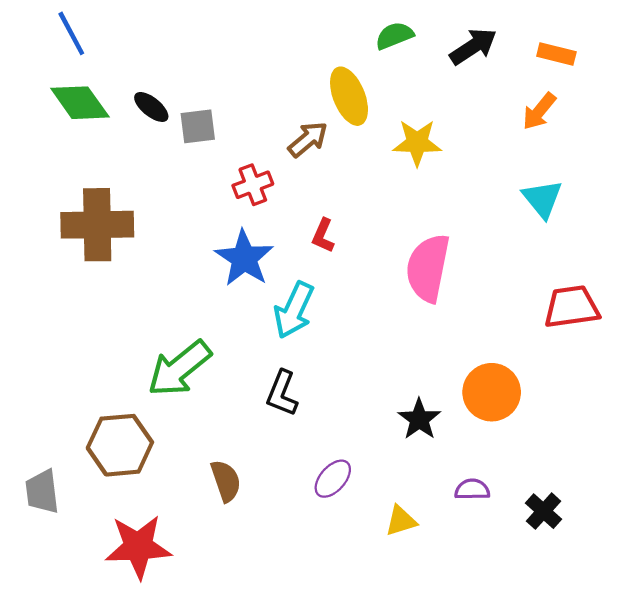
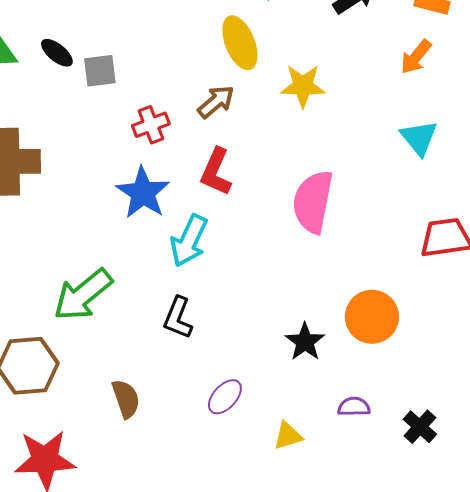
brown arrow: (308, 139) -> (216, 102), moved
red L-shape: (323, 236) -> (216, 172), size x1.5

